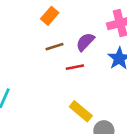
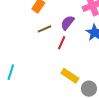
red line: (75, 67) -> (62, 43), turned -48

